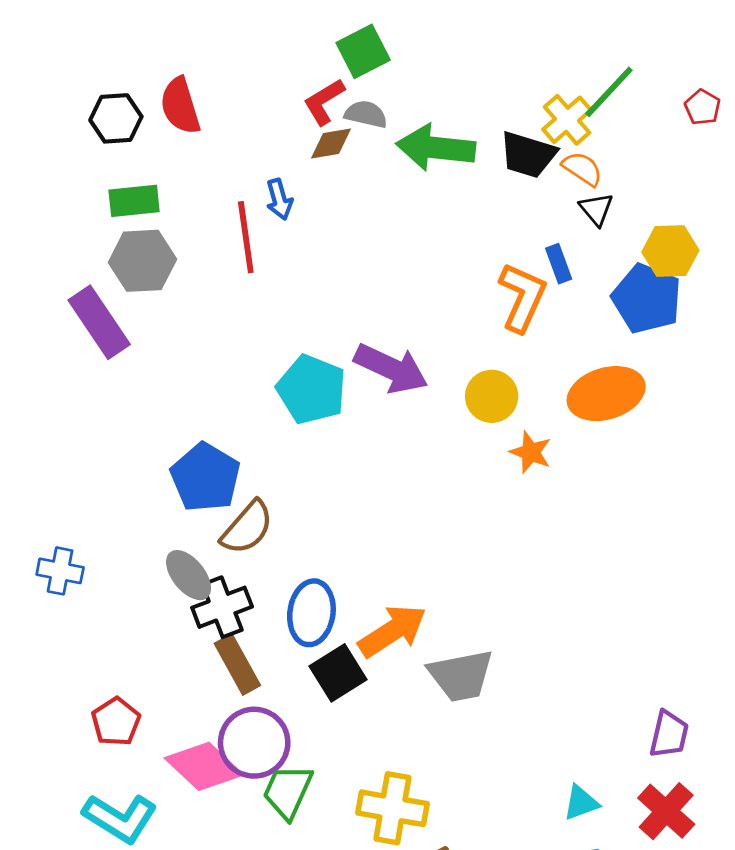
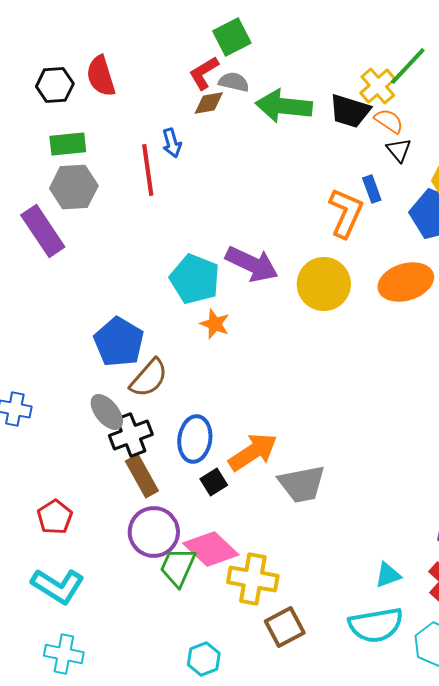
yellow circle: (492, 396) -> (324, 284), size x1.4
orange star: (531, 452) -> (215, 324), moved
black square: (338, 673) -> (214, 482), size x0.7
pink diamond: (204, 766) -> (211, 549), moved

